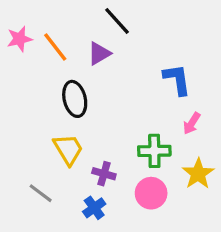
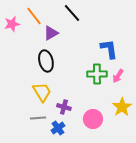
orange line: (55, 47) -> (34, 16), moved
purple triangle: (99, 53) -> (51, 33), moved
green cross: (154, 151) -> (97, 74), moved
gray line: (41, 193) -> (38, 118), moved, turned -42

